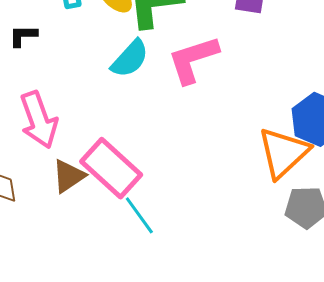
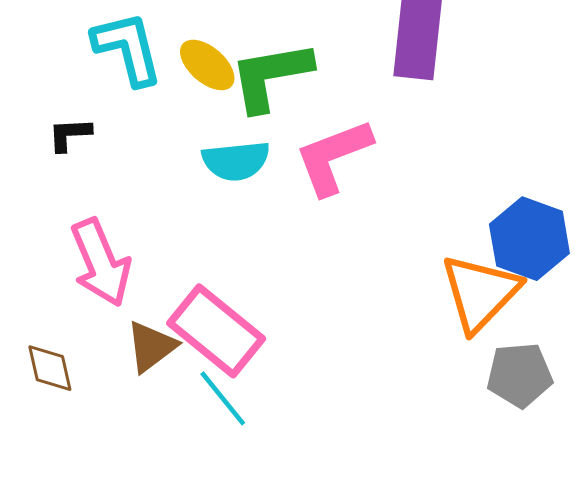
cyan semicircle: (130, 59) -> (236, 161), turned 45
cyan line: (139, 215) -> (223, 398), moved

